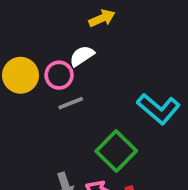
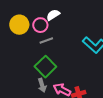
green square: (116, 151) -> (45, 67), moved

